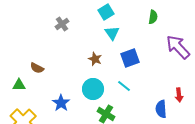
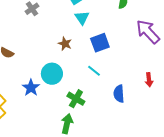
cyan circle: (93, 89) -> (52, 74), moved
blue semicircle: (161, 109) -> (119, 94), moved

